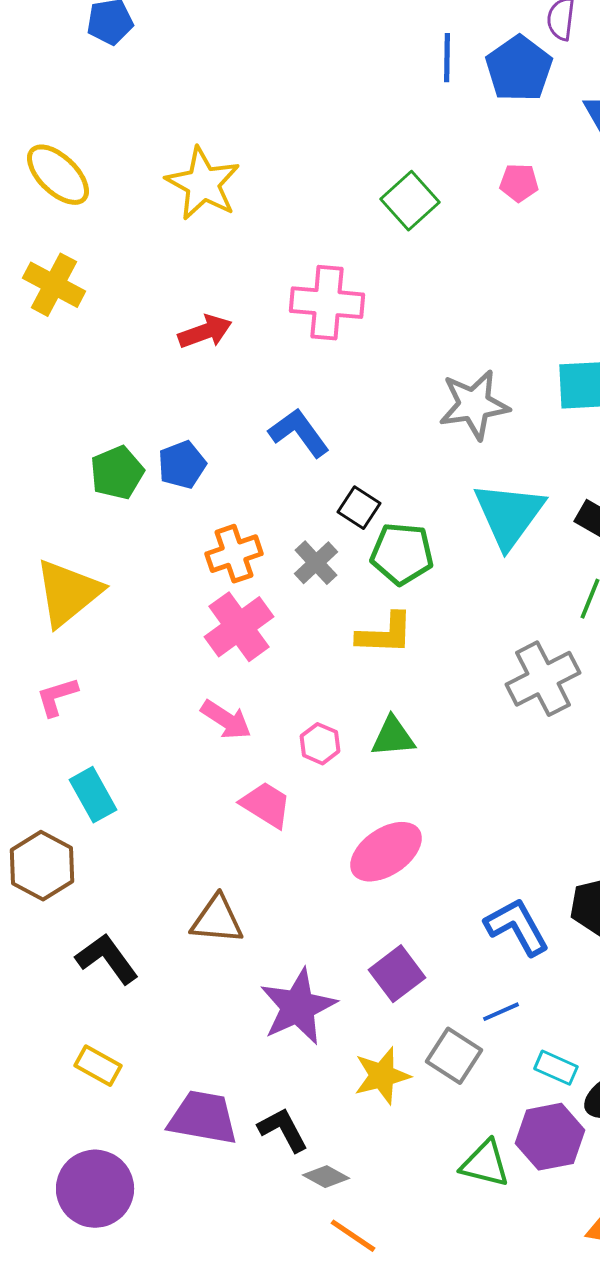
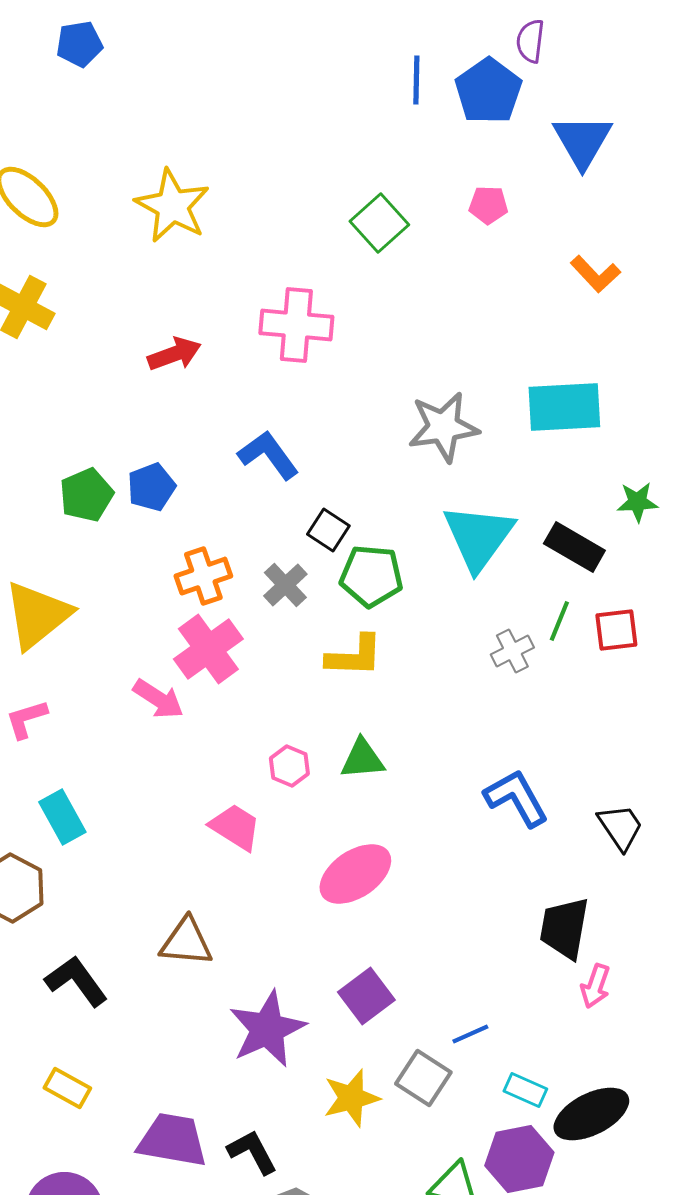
gray cross: (543, 679) -> (512, 651), moved, size x0.6
pink arrow: (226, 720) -> (158, 699), moved
blue L-shape: (517, 927) -> (516, 798), moved

